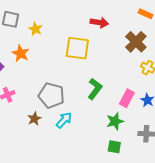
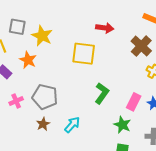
yellow star: (35, 29) -> (42, 36), size x1.5
gray pentagon: (51, 95) -> (45, 97), moved
green star: (115, 121) -> (122, 125), turned -30

